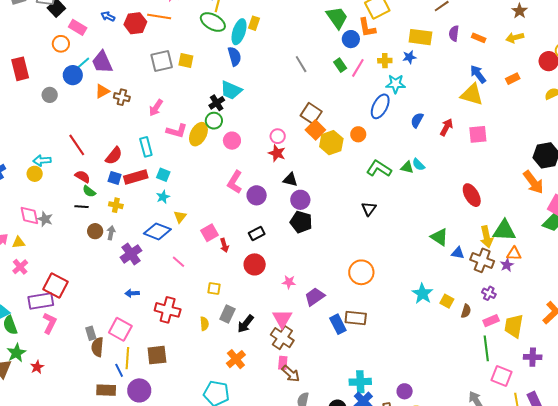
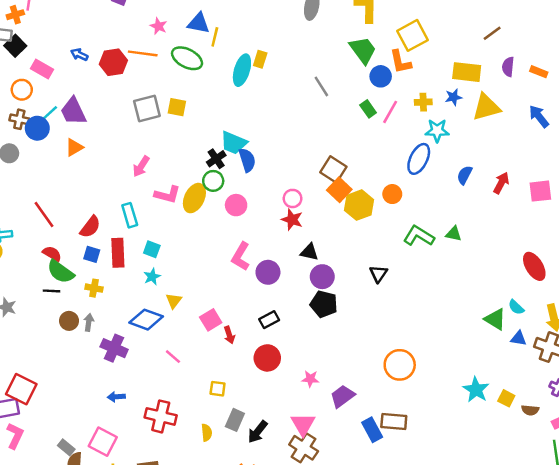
green ellipse: (213, 22) -> (187, 58), moved
blue semicircle: (234, 56) -> (247, 160), moved
gray line: (301, 64) -> (321, 86), moved
yellow triangle: (472, 95) -> (486, 107), moved, turned -30
brown cross: (122, 97) -> (19, 119), moved
cyan semicircle: (419, 165) -> (516, 307), moved
red rectangle: (136, 177) -> (118, 253), turned -75
green semicircle: (89, 191) -> (61, 272), size x1.6
black triangle: (369, 209) -> (378, 274), moved
purple cross: (131, 254) -> (114, 348), turned -30
brown semicircle: (466, 311) -> (530, 410), turned 80
gray rectangle: (91, 333) -> (66, 447), turned -32

